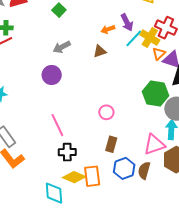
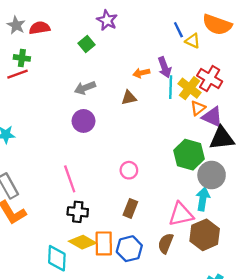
cyan line: (134, 38) -> (171, 87), turned -48
purple circle: (52, 75) -> (83, 121), moved
blue hexagon: (124, 168) -> (129, 249), moved

